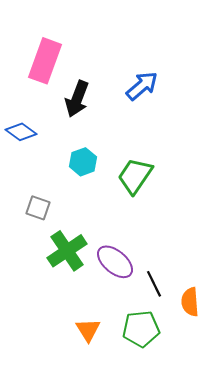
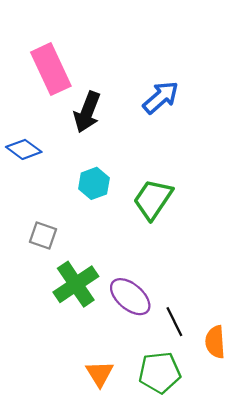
pink rectangle: (45, 61) -> (51, 69), turned -45

